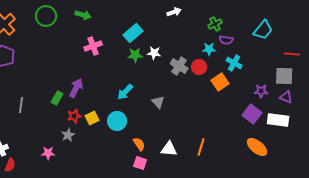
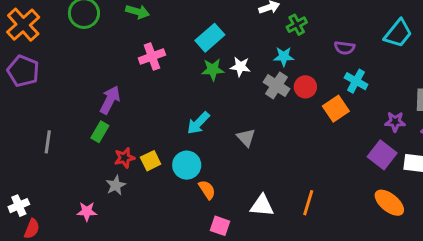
green cross: (215, 24) -> (297, 25), moved
cyan star: (209, 49) -> (284, 56), moved
purple arrow: (76, 88) -> (110, 100), moved
orange semicircle: (139, 144) -> (207, 190), moved

